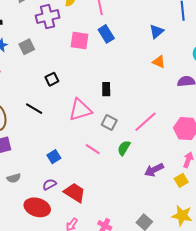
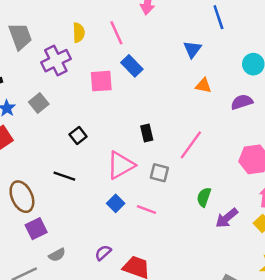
pink line: (145, 122) -> (191, 145), moved
green semicircle: (124, 148) -> (204, 197), moved
blue square: (54, 157) -> (116, 203), moved
gray semicircle: (14, 178) -> (57, 255), moved
purple semicircle: (49, 184) -> (103, 253), moved

